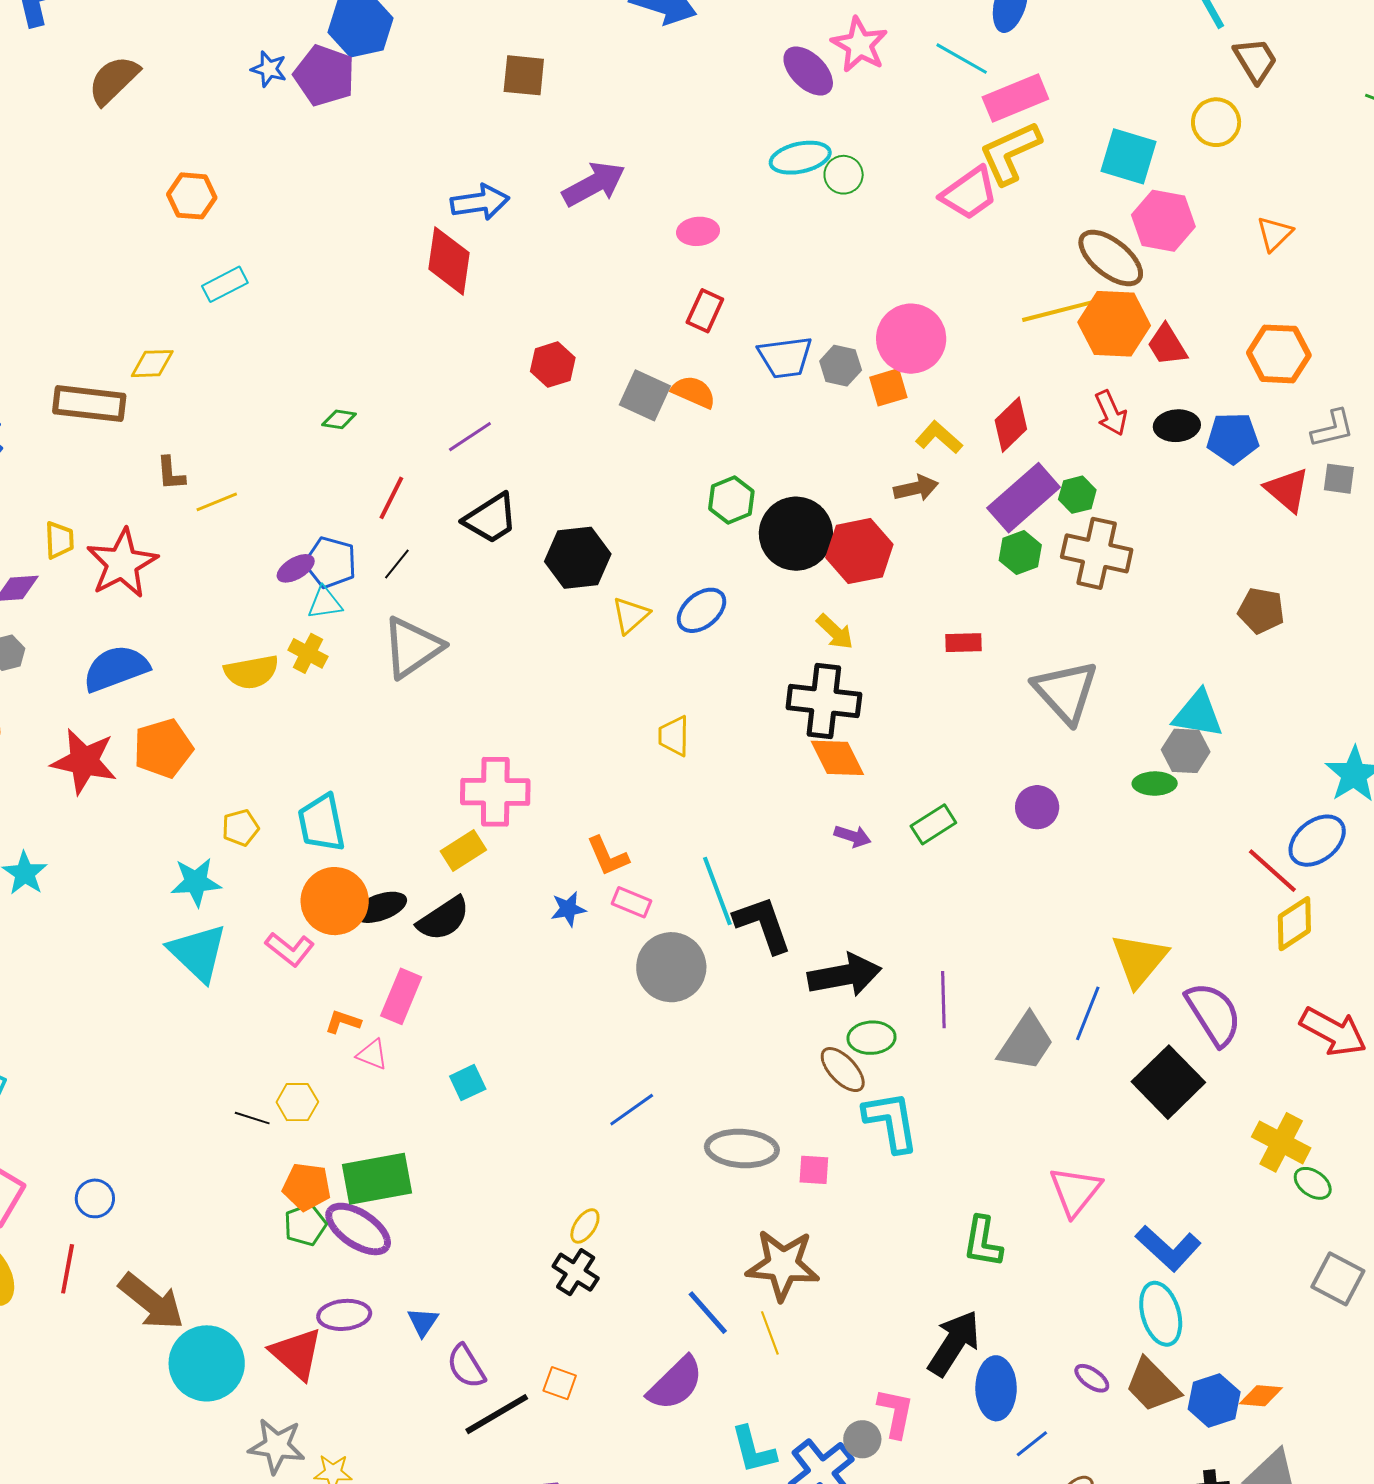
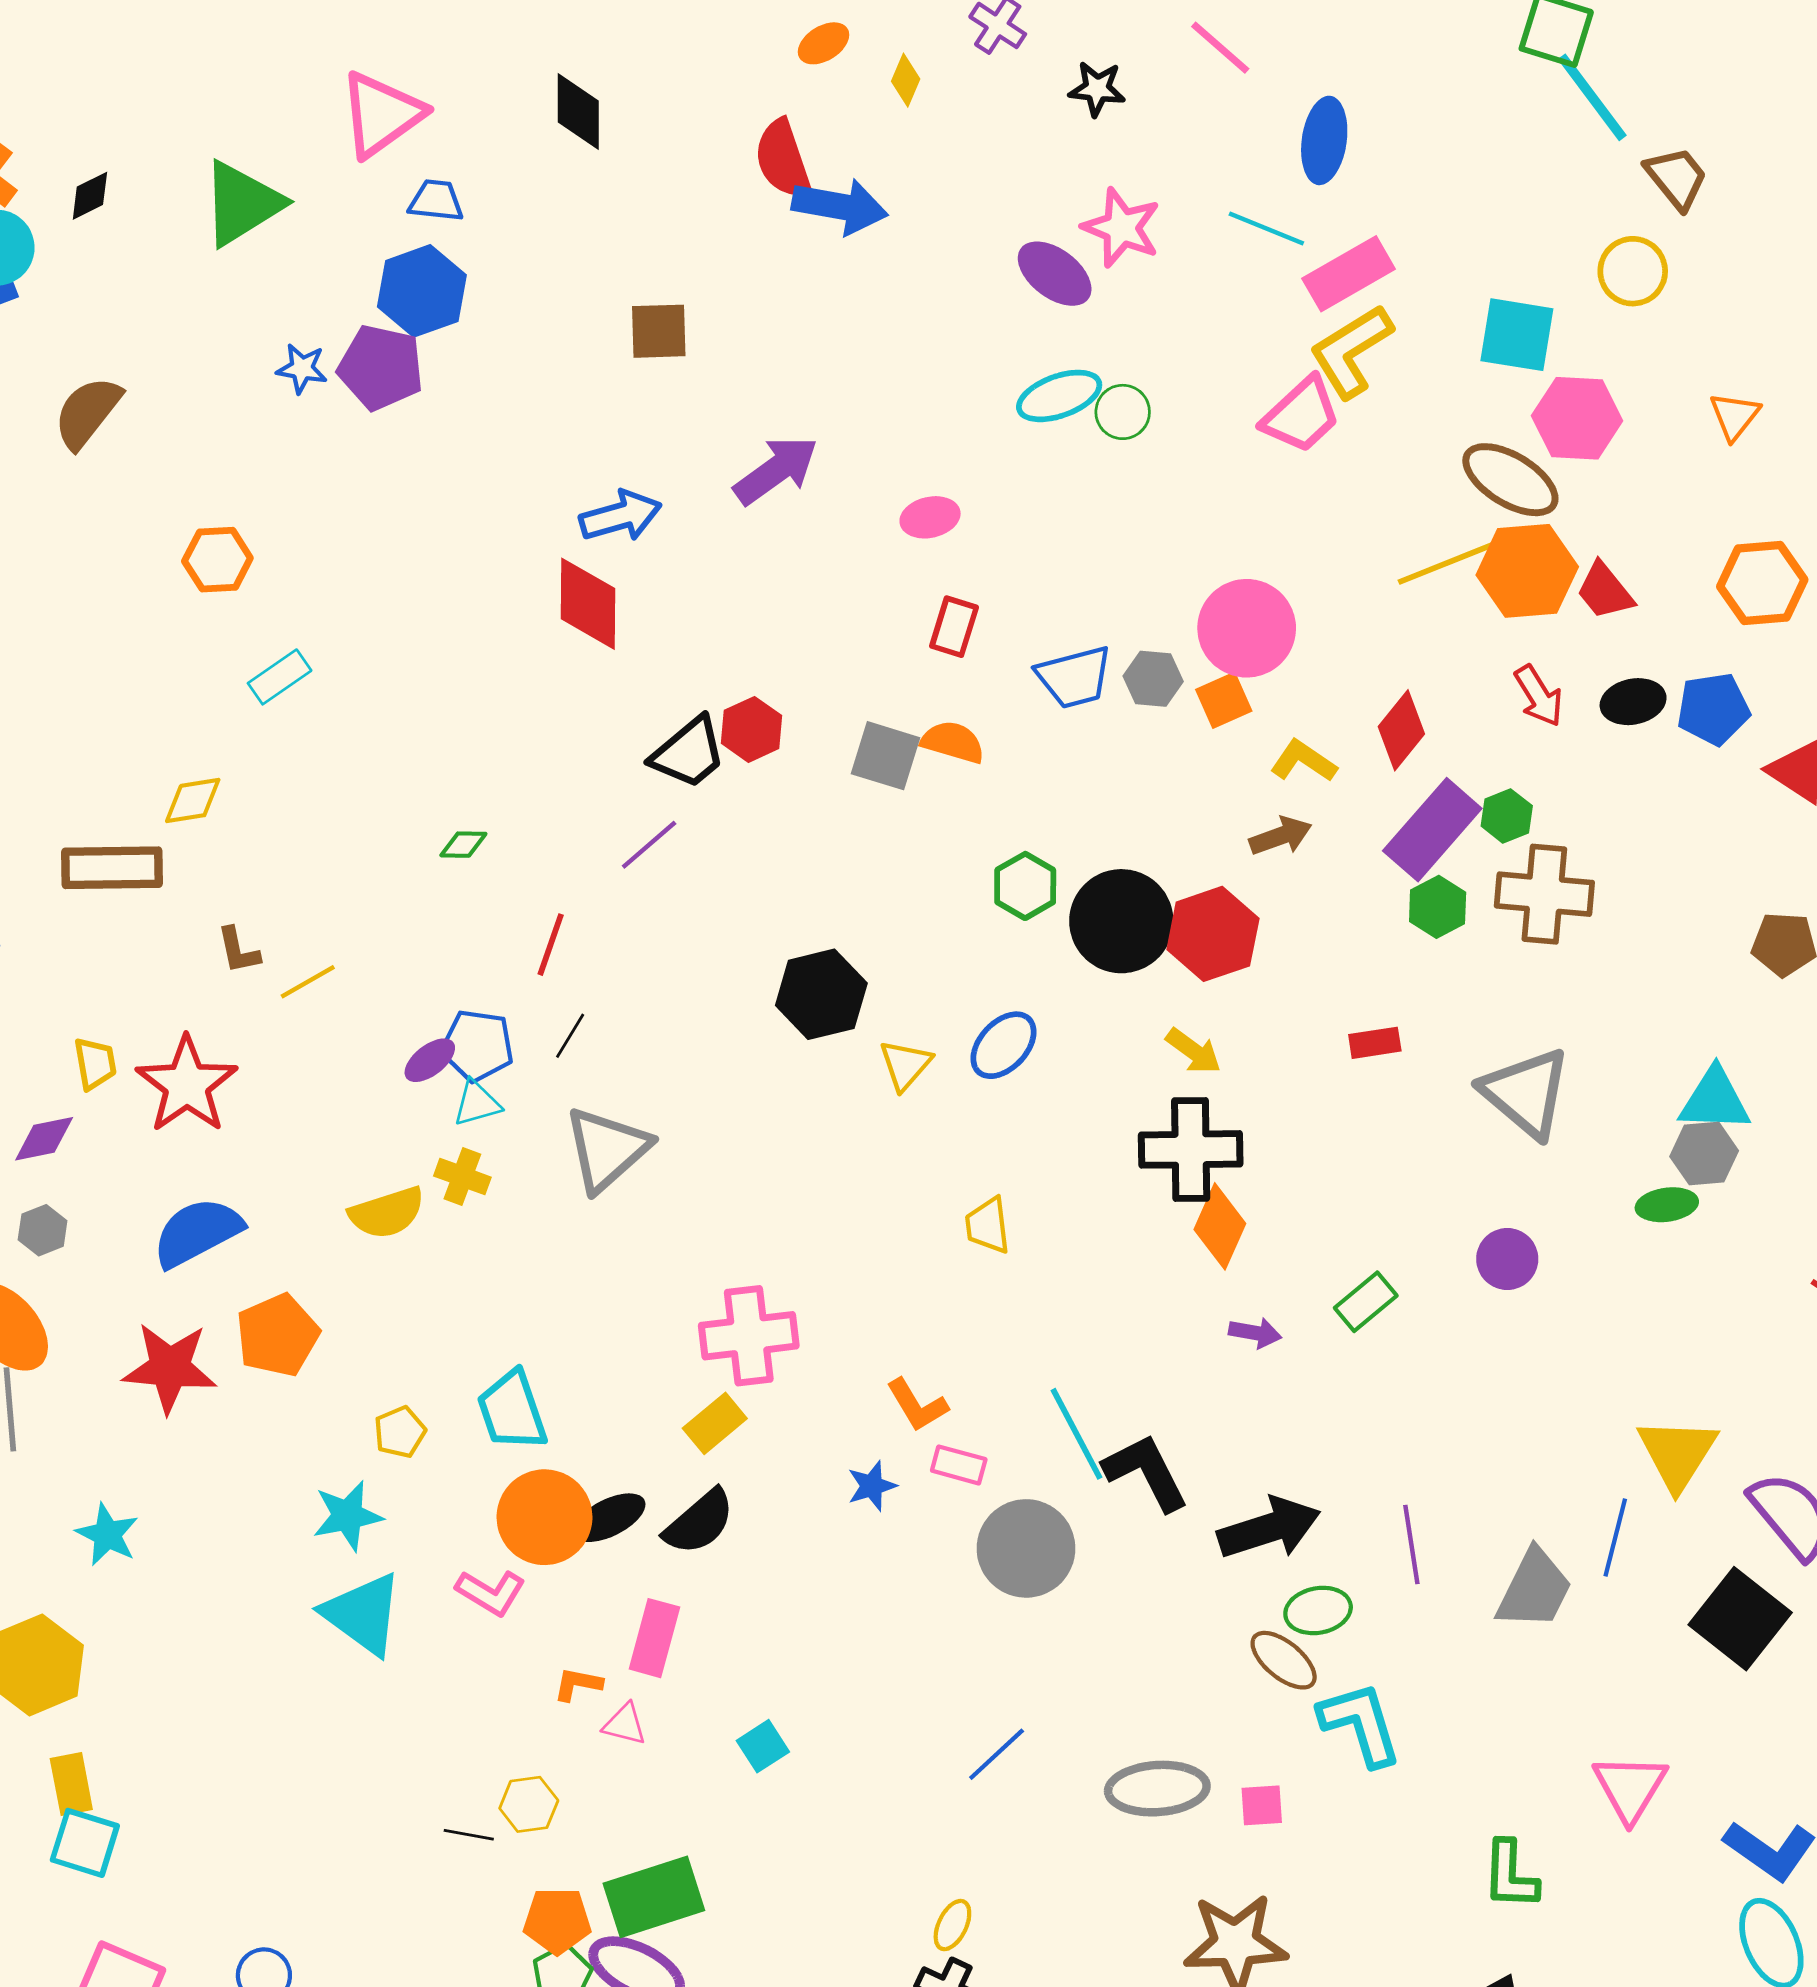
black trapezoid: (491, 518) -> (689, 753), moved
orange diamond: (837, 758) -> (1220, 1226), turned 58

